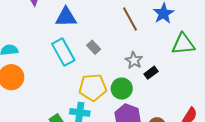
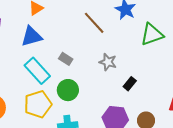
black rectangle: (151, 73) -> (130, 84), moved
yellow pentagon: (93, 87) -> (38, 104), moved
green circle: (122, 89) -> (68, 90), moved

